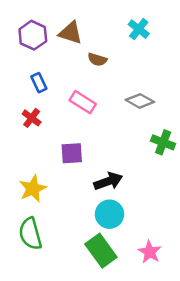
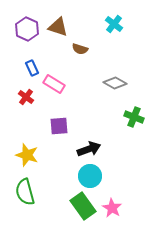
pink rectangle: (83, 102) -> (54, 84), moved
yellow star: (33, 189) -> (27, 155), turned -30
pink star: (150, 252) -> (112, 208), moved

